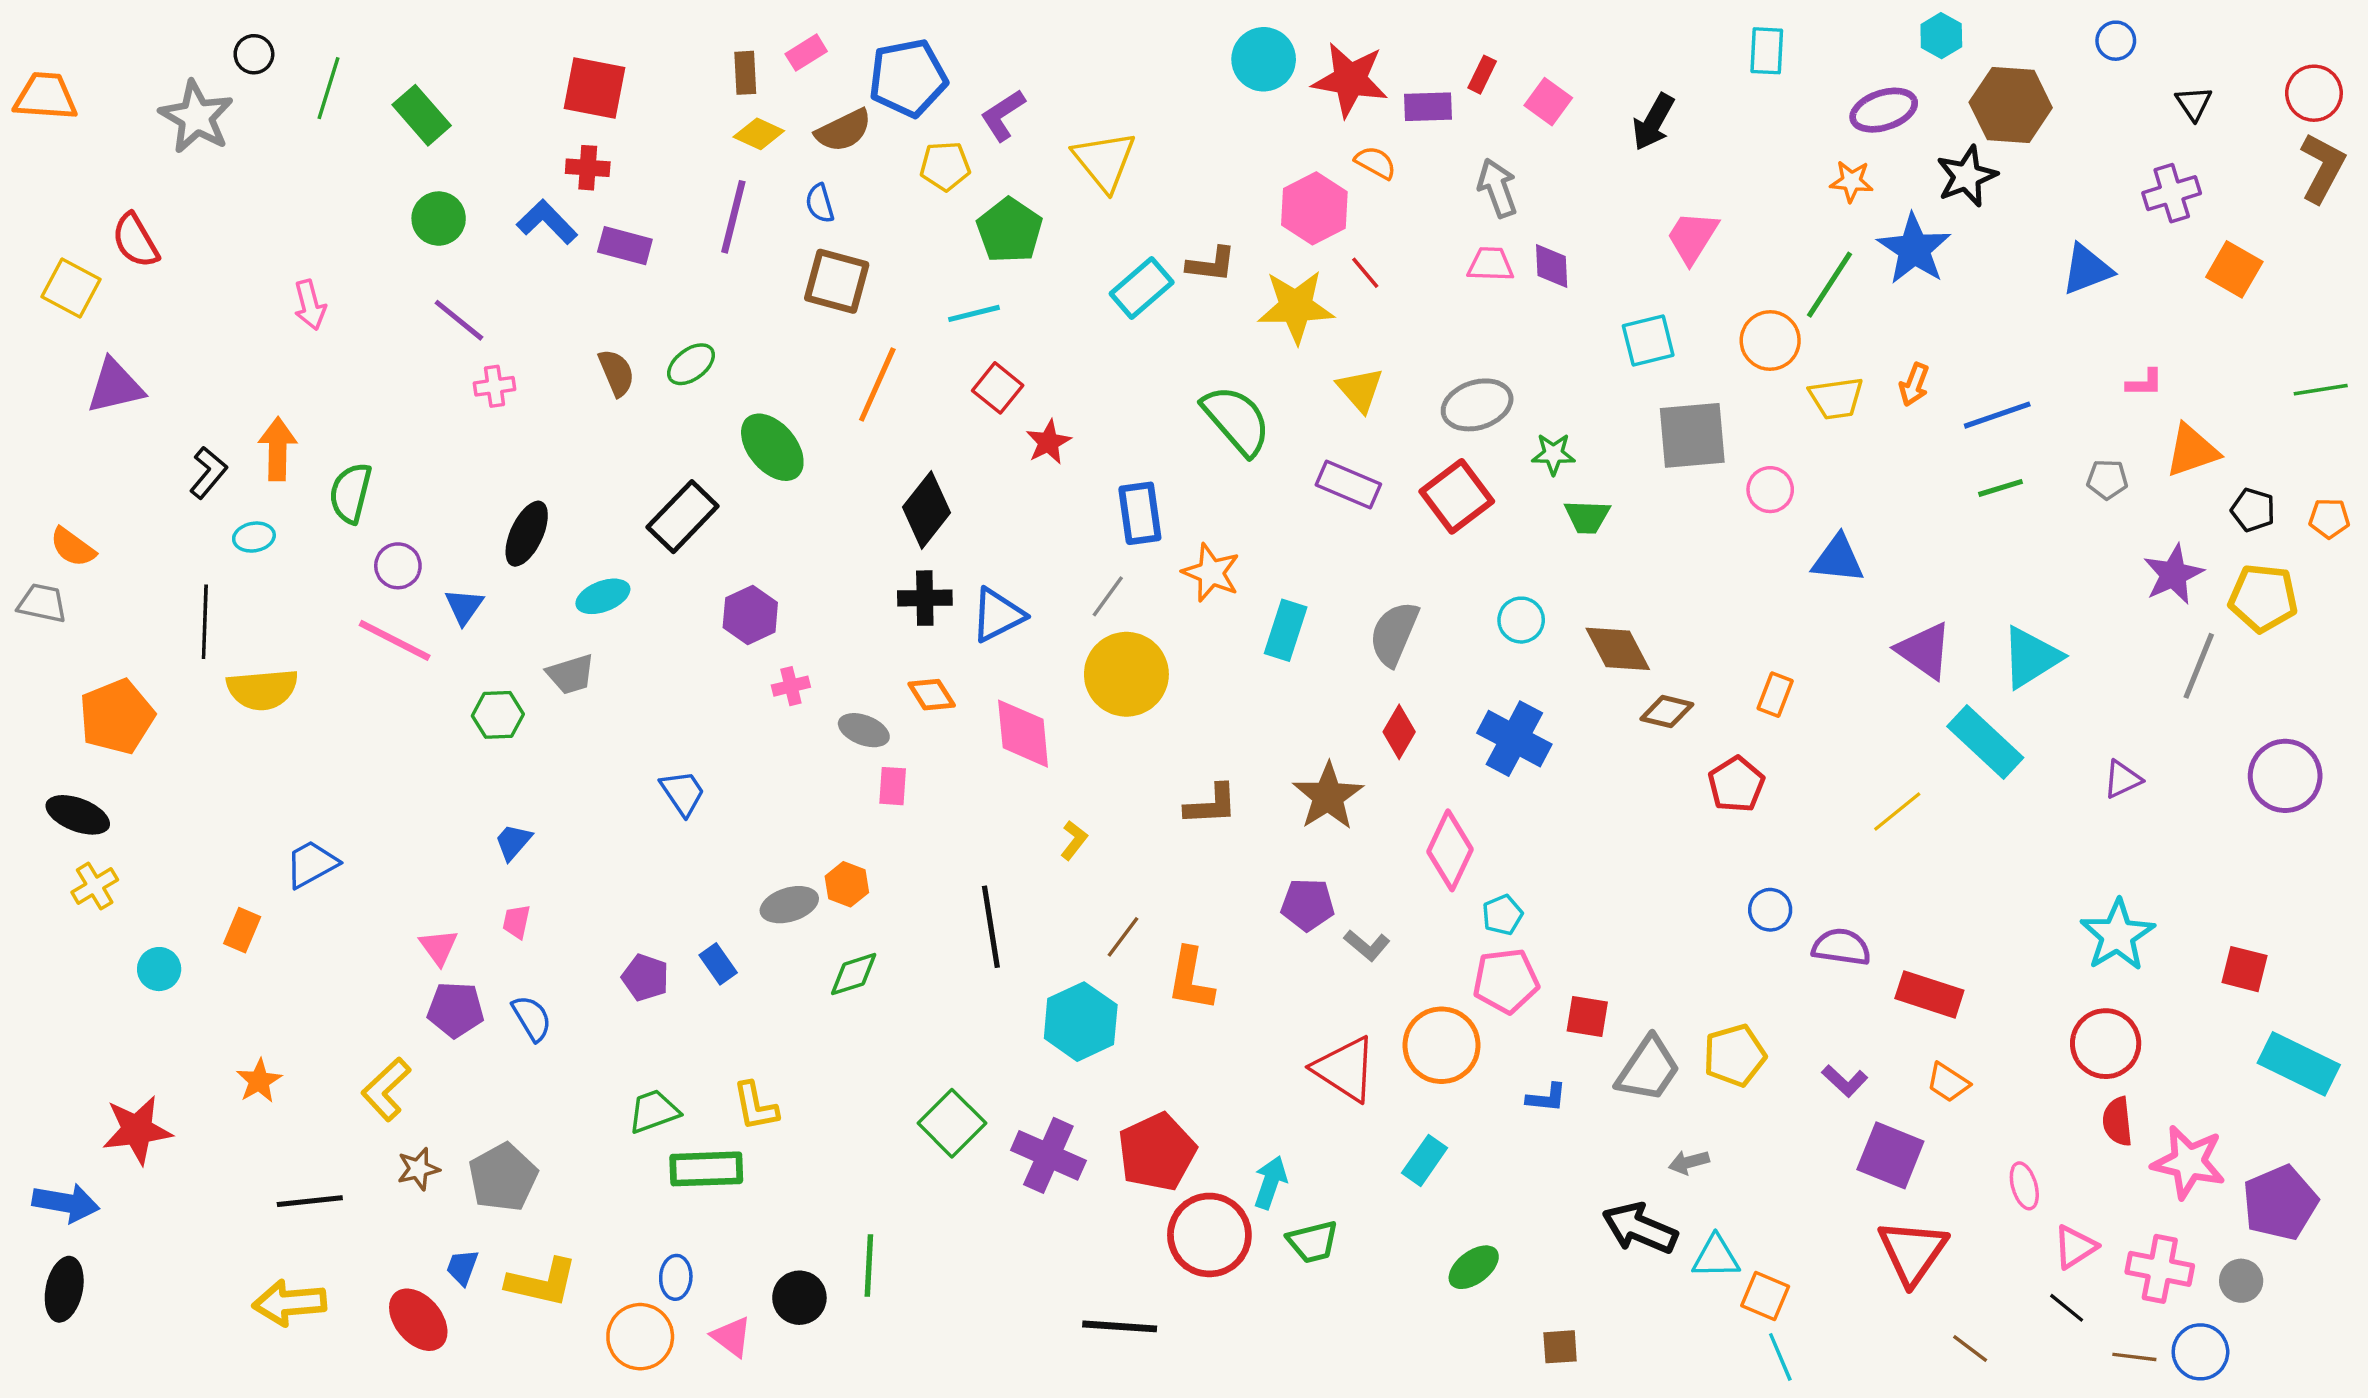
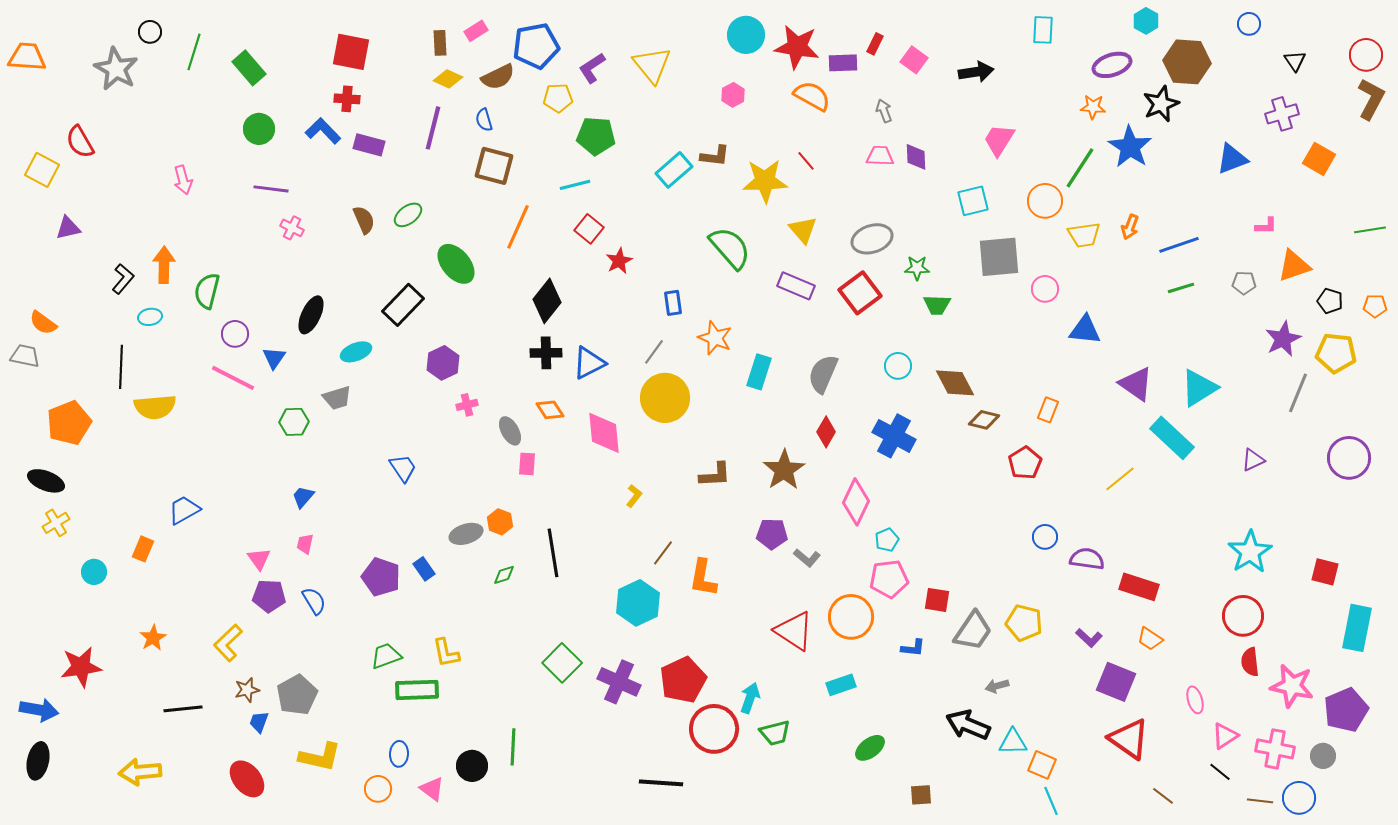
black arrow: (1653, 122) -> (976, 72), turned -128
yellow triangle: (1104, 161) -> (652, 65), moved
orange semicircle: (1375, 163) -> (812, 96), size x1.5
gray arrow: (1497, 188) -> (884, 111), size x0.7
pink hexagon: (1314, 208) -> (733, 95), moved, size x0.6
green pentagon: (1010, 230) -> (596, 136), turned -30
purple line: (459, 320) -> (271, 189), turned -32
purple triangle: (115, 386) -> (68, 228), size x0.7
pink cross: (495, 386) -> (292, 228), turned 35
blue rectangle: (1140, 513) -> (673, 303), size x0.7
gray ellipse: (864, 730) -> (510, 431), turned 40
black line: (991, 927) -> (553, 553), moved
green diamond: (854, 974) -> (504, 575), size x0.7
purple pentagon: (645, 977) -> (381, 577), size x1.4
yellow pentagon: (1735, 1055) -> (1024, 623), turned 30
cyan rectangle: (2299, 1064) -> (1357, 628), turned 75
cyan rectangle: (1425, 1160) -> (841, 685), turned 36
red triangle: (1912, 1252) -> (1129, 739), turned -30
blue trapezoid: (462, 1267) -> (259, 722), moved
yellow arrow: (290, 1303) -> (140, 772), moved
orange circle: (640, 1337) -> (378, 789), size x0.7

